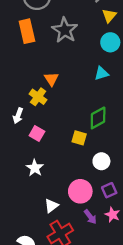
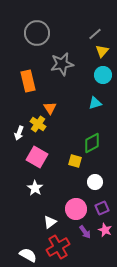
gray star: (65, 30) -> (62, 64), turned 30
orange rectangle: (27, 31) -> (28, 81), moved
white arrow: (18, 116) -> (19, 133), moved
pink square: (37, 133) -> (37, 157), size x1.5

